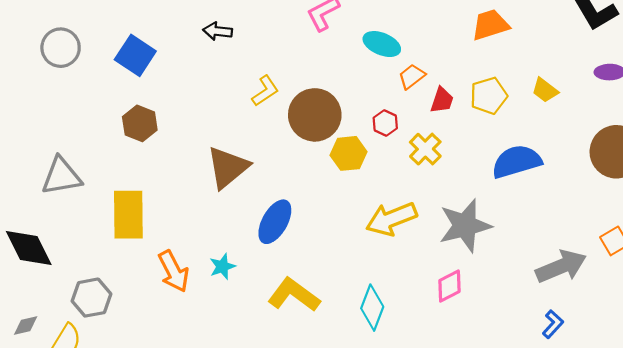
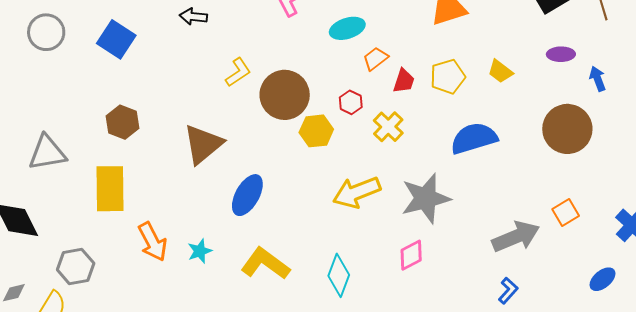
cyan ellipse: (382, 44) -> (347, 28), turned -40
brown hexagon: (140, 123) -> (122, 122), moved
cyan star: (222, 267) -> (200, 251), moved

